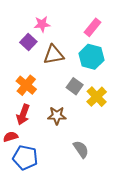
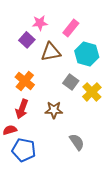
pink rectangle: (93, 27) -> (71, 28), moved

